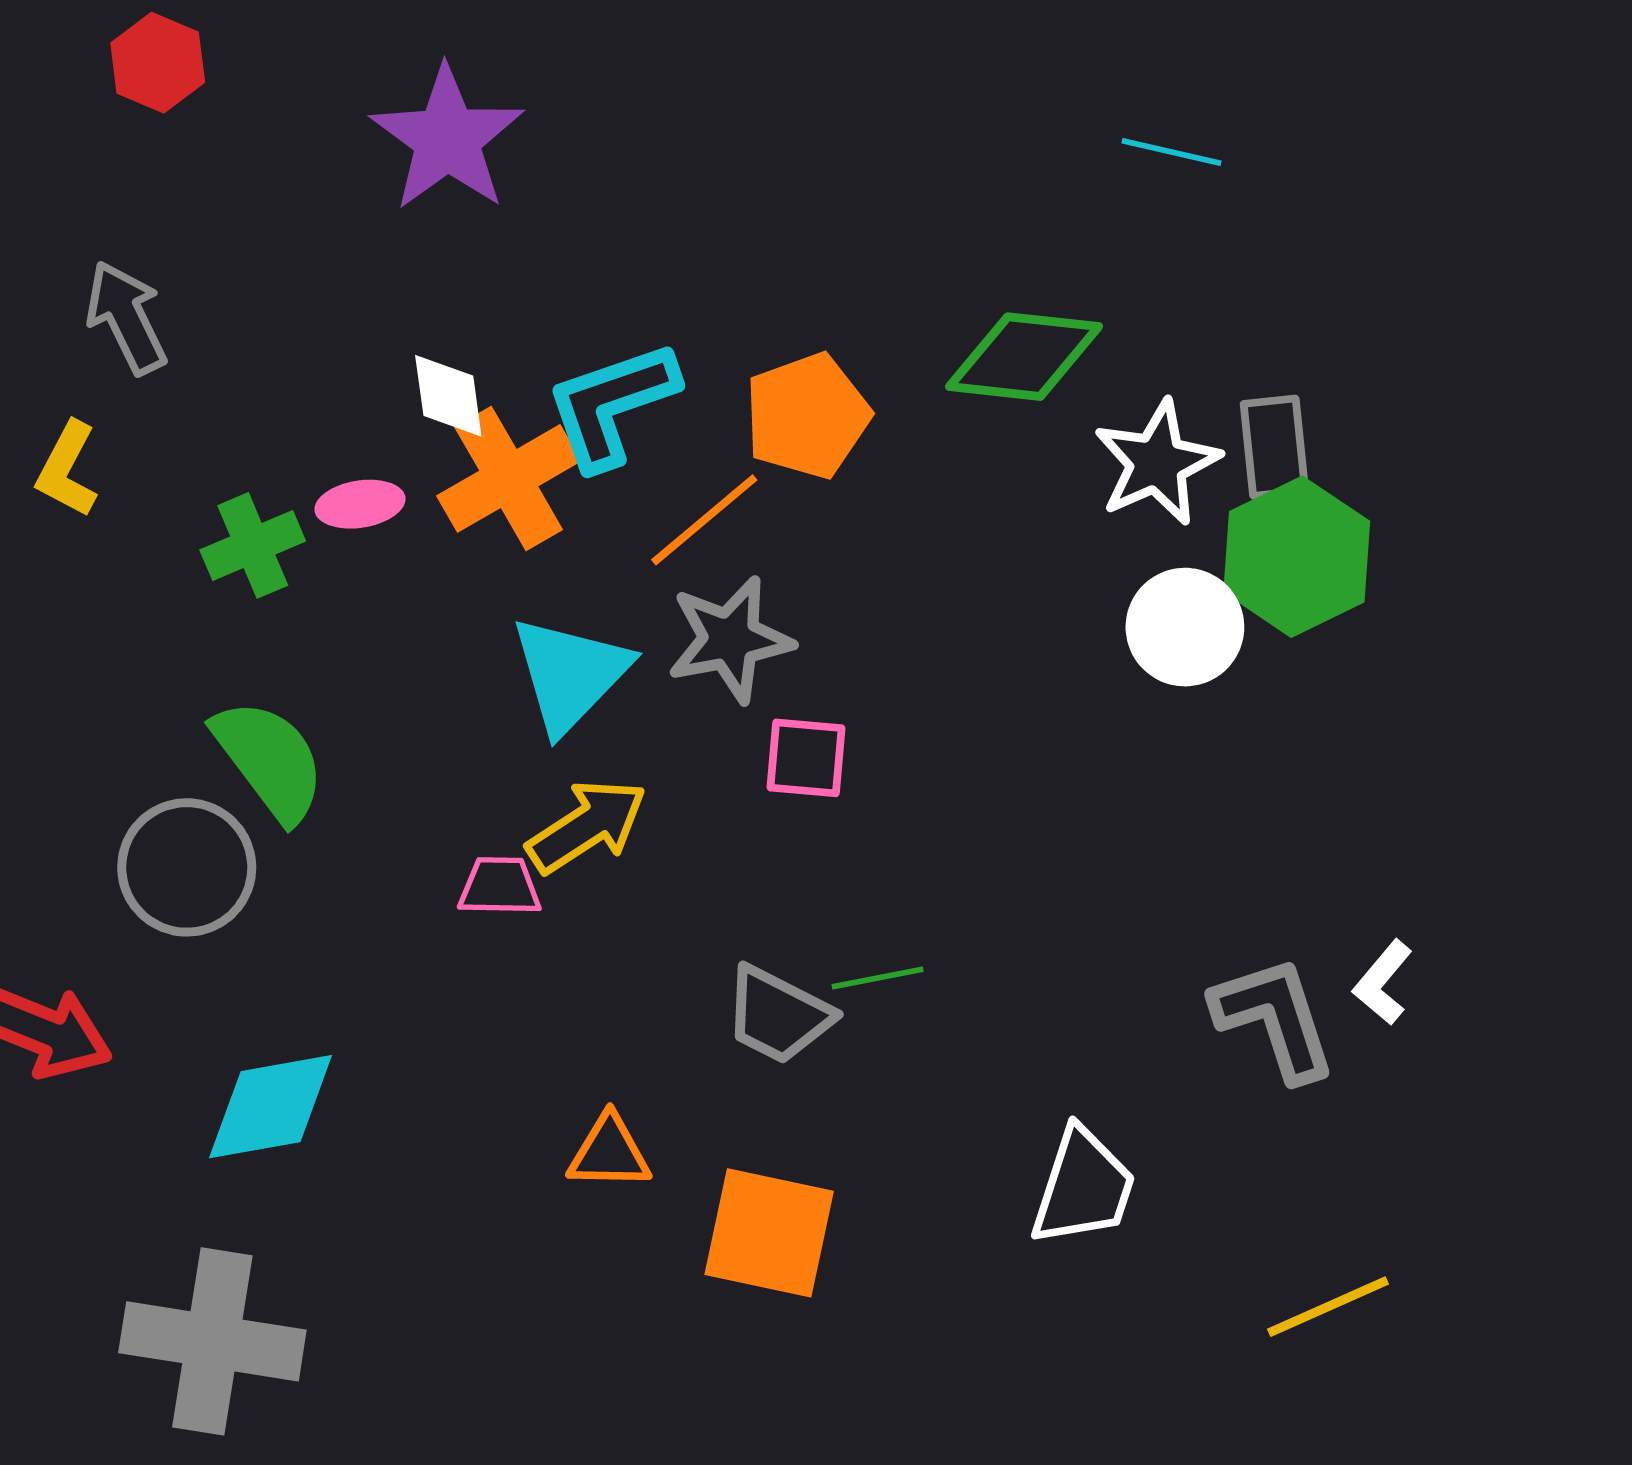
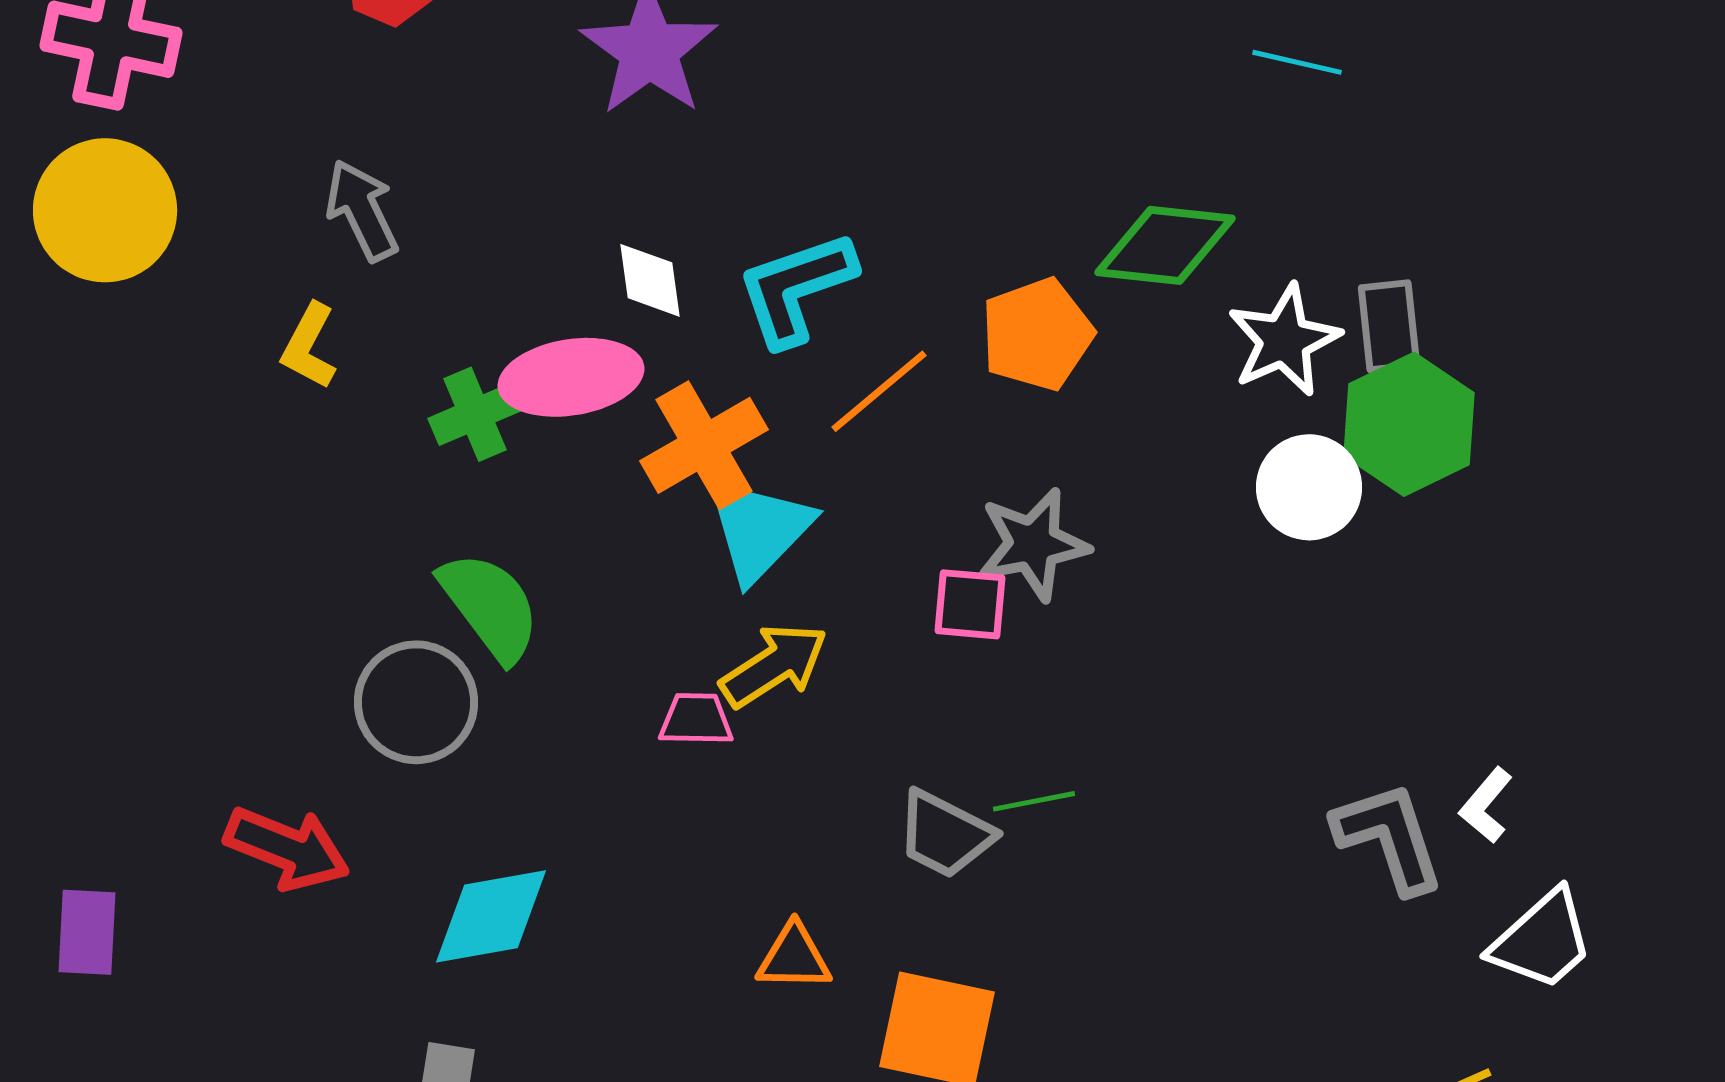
orange pentagon: (807, 416) -> (1037, 334), moved
orange cross: (509, 478) -> (704, 445), moved
pink ellipse: (360, 504) -> (571, 377), size x1.8
gray star: (730, 639) -> (1033, 544), moved
white trapezoid: (1083, 1187) -> (1542, 940), moved, turned 30

